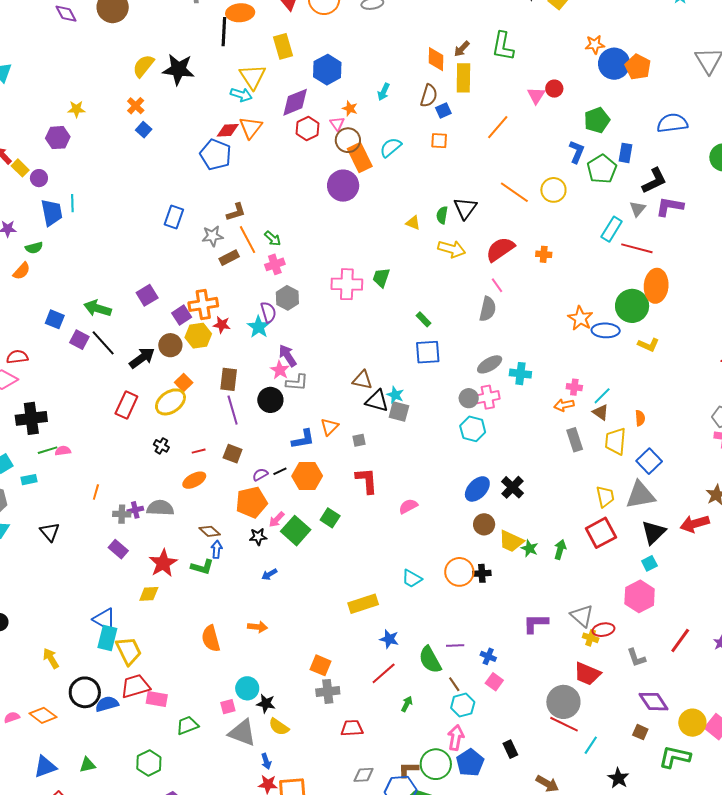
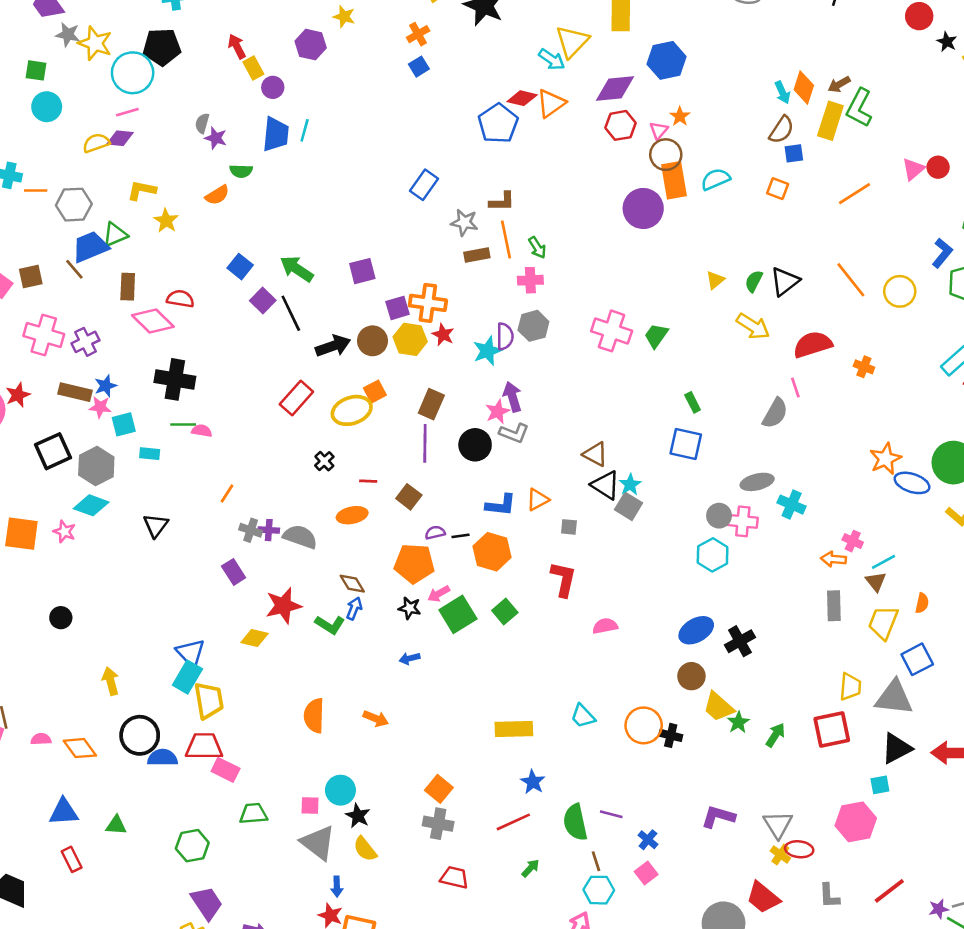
green L-shape: (503, 46) -> (859, 108), moved
cyan arrow: (384, 92) -> (782, 92), moved, turned -66
yellow triangle: (413, 223) -> (715, 280), turned 42

